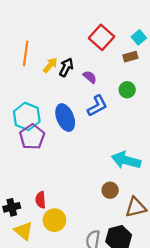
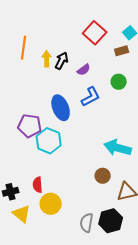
yellow arrow: (50, 65) -> (47, 59), turned -42
purple semicircle: (90, 77) -> (84, 70), turned 104
cyan hexagon: (27, 116) -> (49, 141), moved
purple pentagon: (32, 137) -> (30, 126), turned -30

